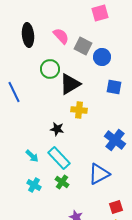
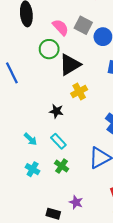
pink semicircle: (61, 36) -> (60, 27), moved
yellow cross: (79, 110) -> (79, 92), turned -35
cyan rectangle: (59, 158) -> (58, 141), size x0.7

